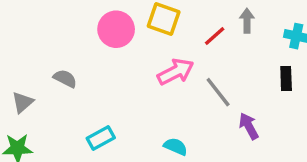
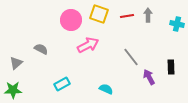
red line: (215, 36) -> (127, 16), moved, turned 32
pink arrow: (176, 72) -> (88, 45), moved
black rectangle: (286, 79) -> (171, 67), moved

